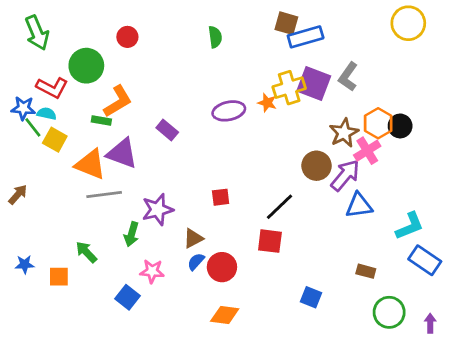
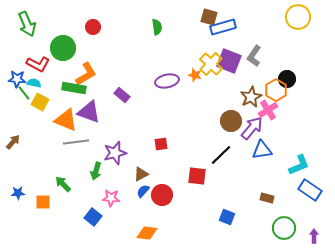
yellow cross: (289, 88) -> (211, 64), turned -30
green rectangle: (101, 120) -> (74, 88), size x1.6
black circle: (400, 126) -> (287, 79), moved
black line: (280, 207) -> (221, 155), moved
orange diamond: (225, 315) -> (147, 233), moved

